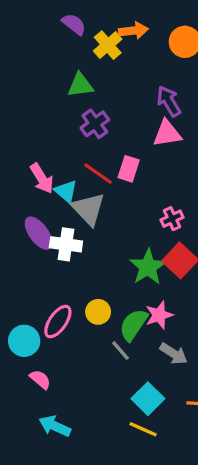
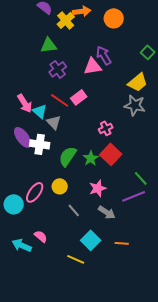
pink triangle: (167, 133) -> (93, 66), moved
pink rectangle: (129, 169) -> (79, 97), turned 35
gray triangle: (88, 209) -> (54, 122), size x0.7
green star: (148, 267) -> (91, 158), size x0.7
green semicircle: (133, 325) -> (68, 156), moved
pink semicircle: (40, 379) -> (41, 236), moved
cyan arrow: (55, 426) -> (22, 245), moved
yellow line: (143, 429) -> (76, 259), moved

